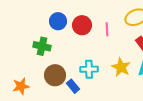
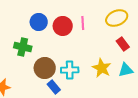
pink line: (107, 29) -> (83, 23), moved
brown circle: (55, 75) -> (45, 68), moved

